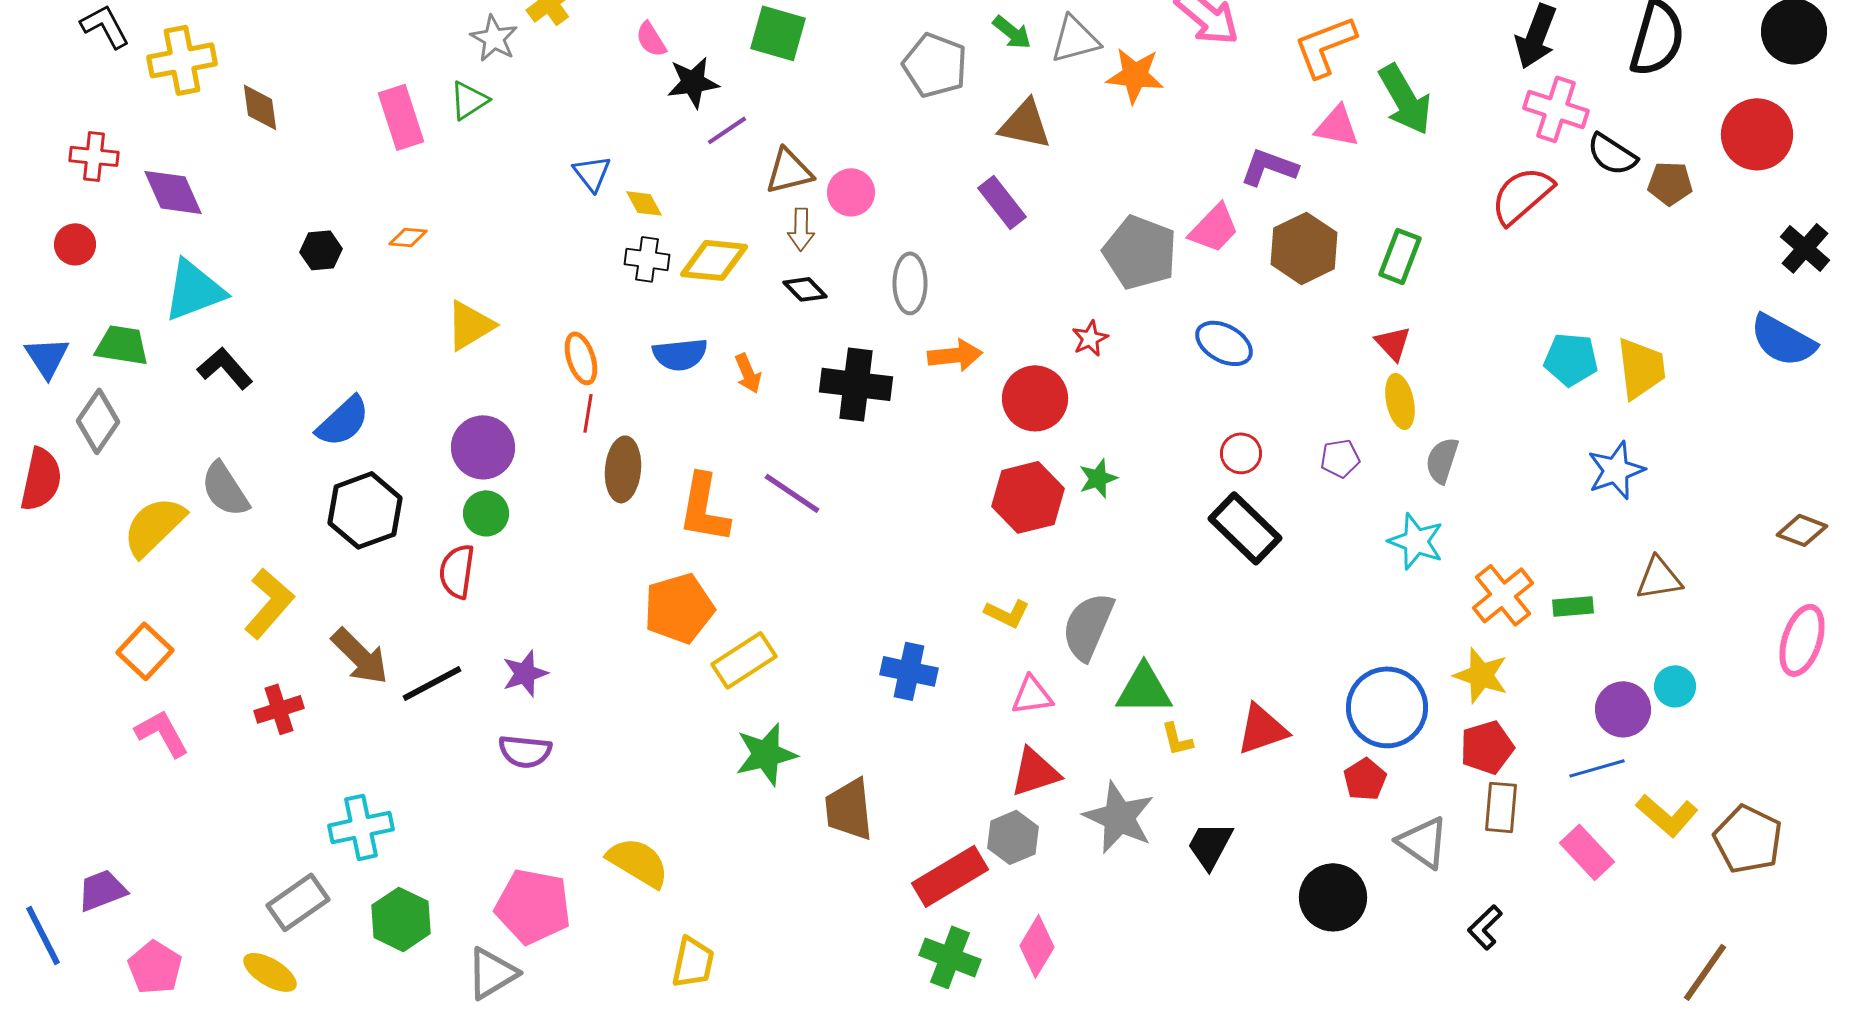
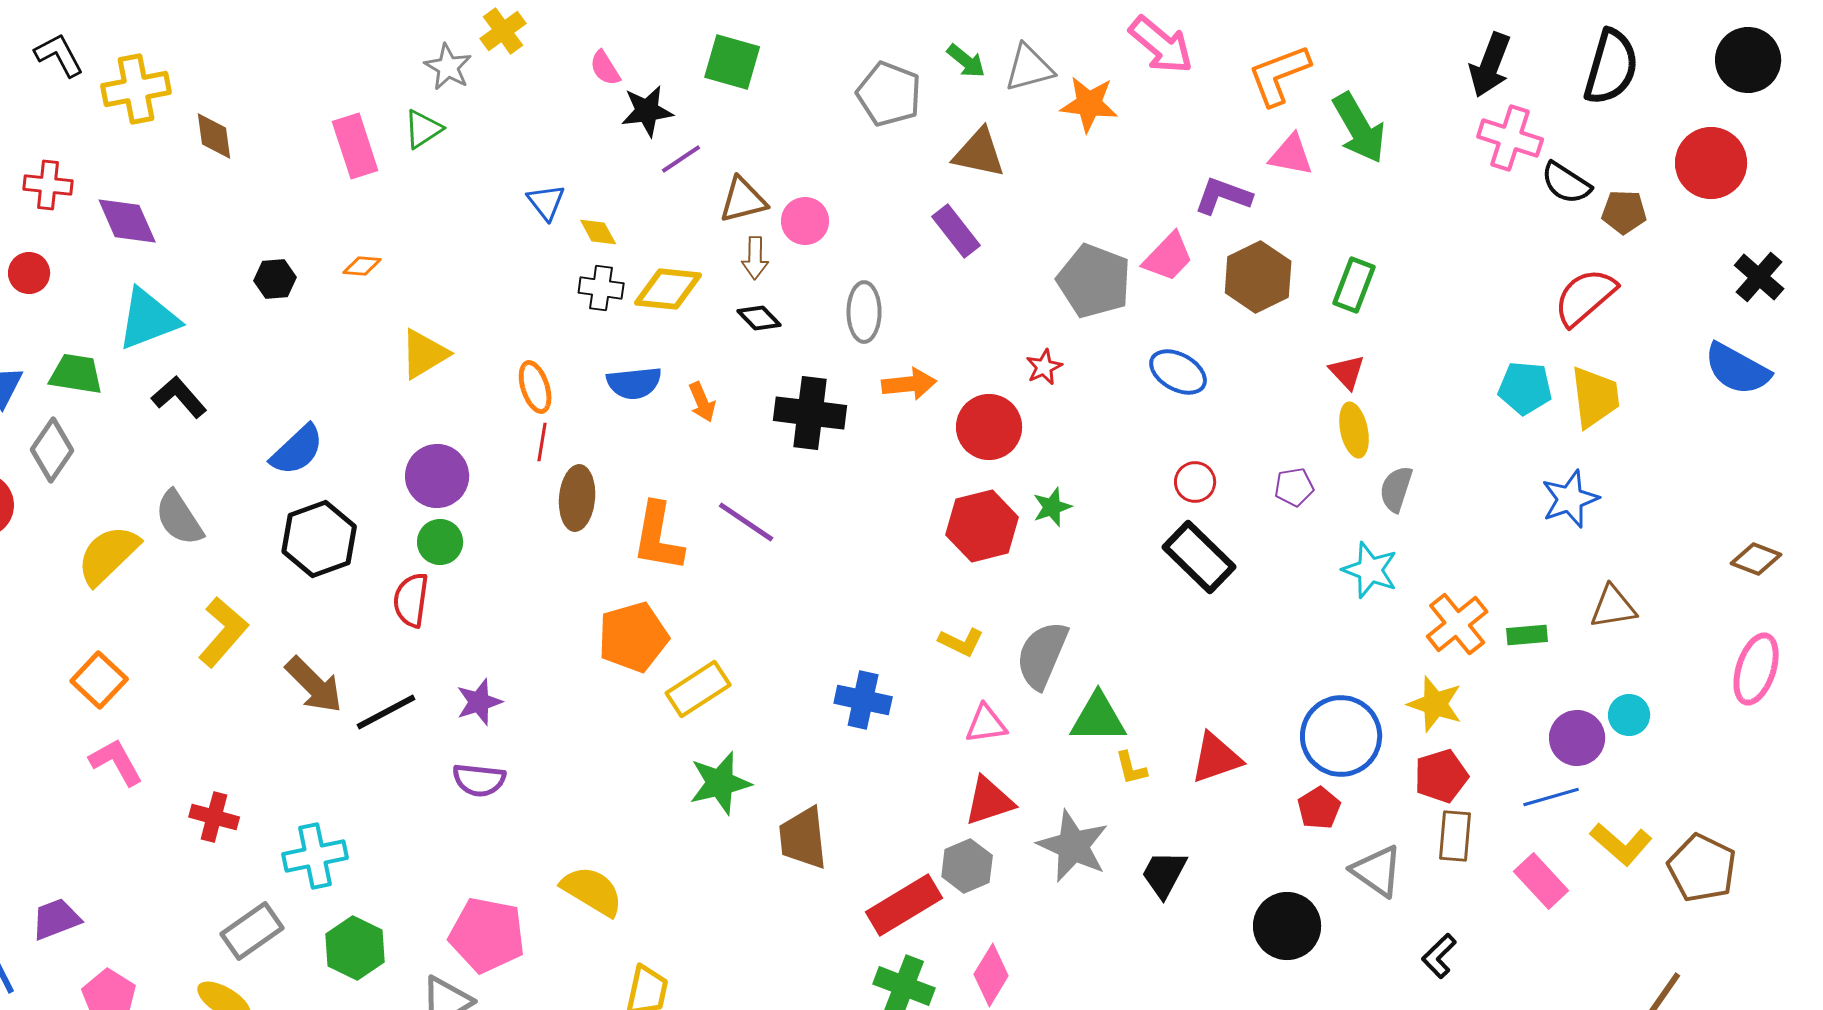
red semicircle: (1522, 195) -> (1585, 297), moved
red cross: (279, 709) -> (214, 817), moved, turned 33

